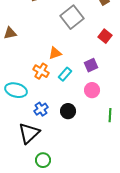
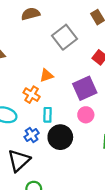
purple square: (91, 65) -> (85, 88), size x1.6
cyan rectangle: (65, 74) -> (48, 115), moved, turned -40
black circle: (68, 111) -> (60, 137), size x1.5

